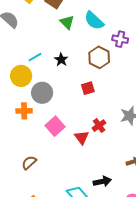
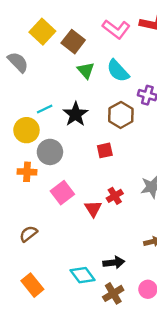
black star: (61, 60) -> (76, 114), size x1.5

